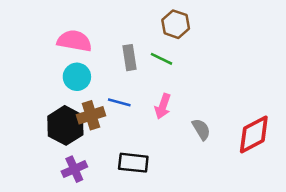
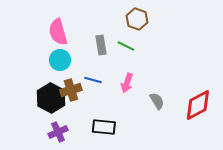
pink semicircle: (74, 41) -> (58, 32), turned -116

